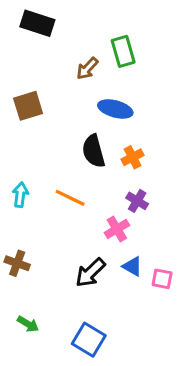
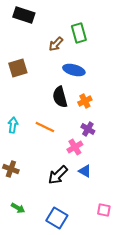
pink square: (162, 279) -> (104, 210), moved

